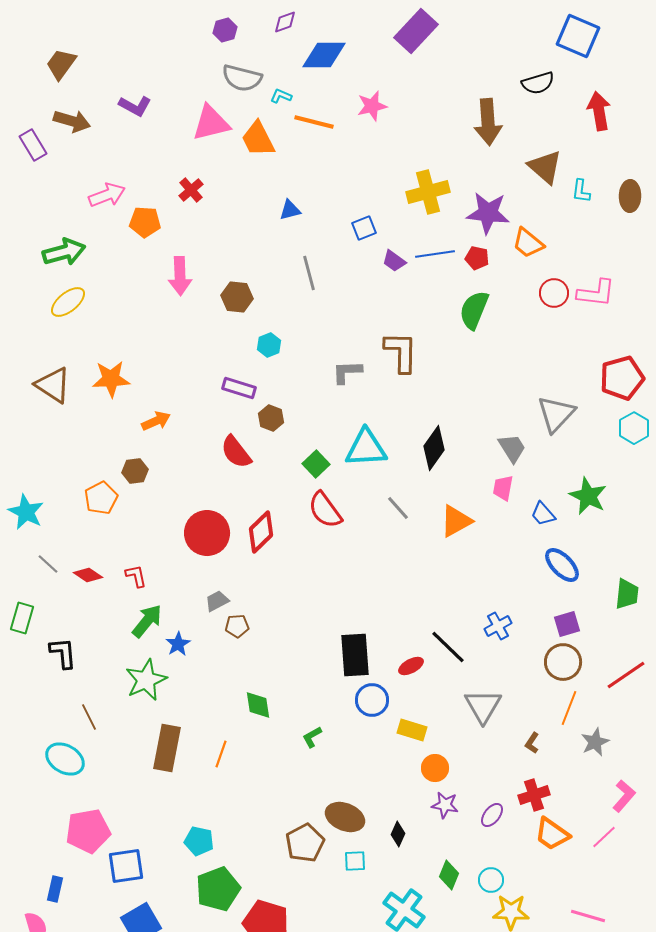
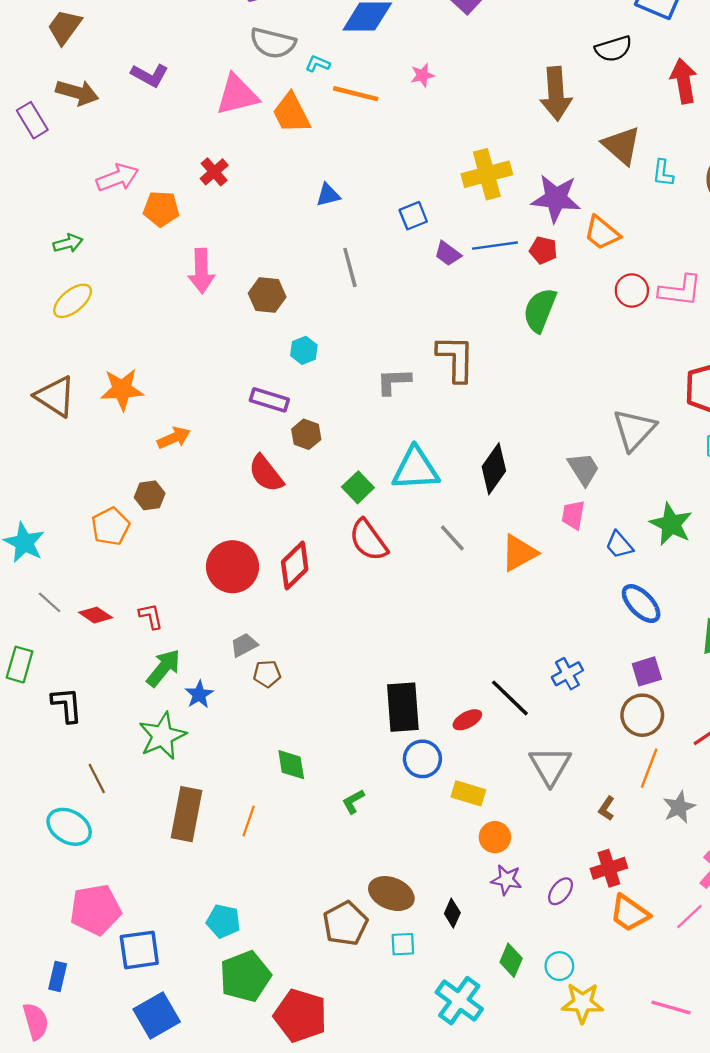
pink star: (372, 106) -> (422, 75), size x0.7
green arrow: (64, 252) -> (68, 243), size x0.6

